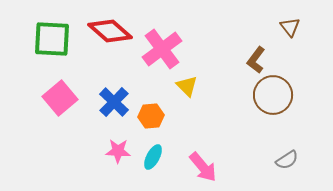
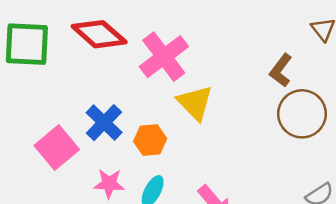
yellow triangle: (187, 86) -> (195, 103), size x1.4
pink square: (60, 98) -> (57, 147), moved

